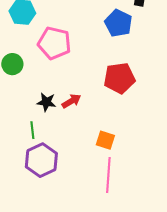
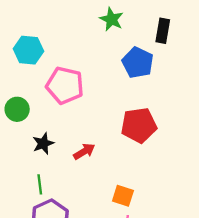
black star: (46, 102) -> (43, 143), moved, turned -30

